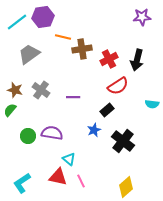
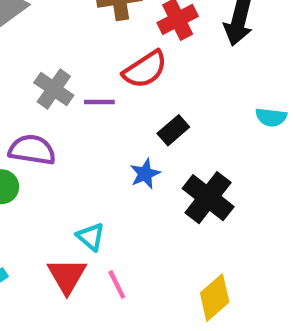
red semicircle: (118, 86) -> (145, 69), moved
gray cross: (41, 90) -> (54, 89), moved
purple semicircle: (52, 133) -> (32, 150), moved
red triangle: (58, 177) -> (67, 276), turned 48

